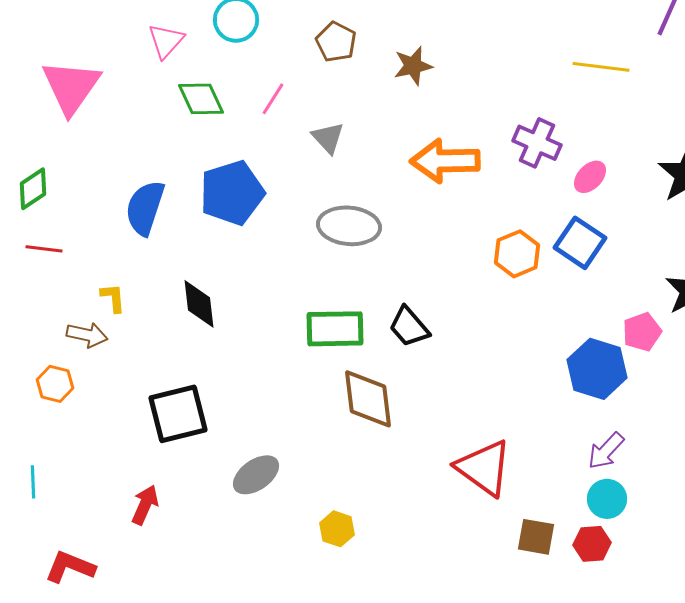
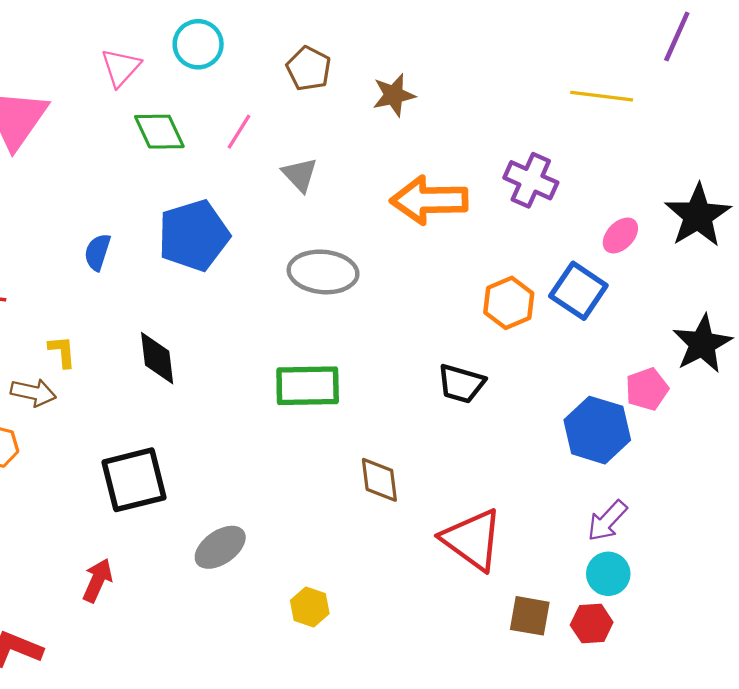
pink ellipse: (590, 177) -> (620, 235), moved
blue semicircle: (145, 208) -> (97, 252), size x0.6
black trapezoid: (409, 327) -> (461, 384), moved, turned -33
brown diamond: (368, 399) -> (379, 480), moved, size x0.7

